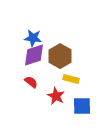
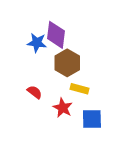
purple diamond: (34, 55) -> (56, 35), moved, turned -65

